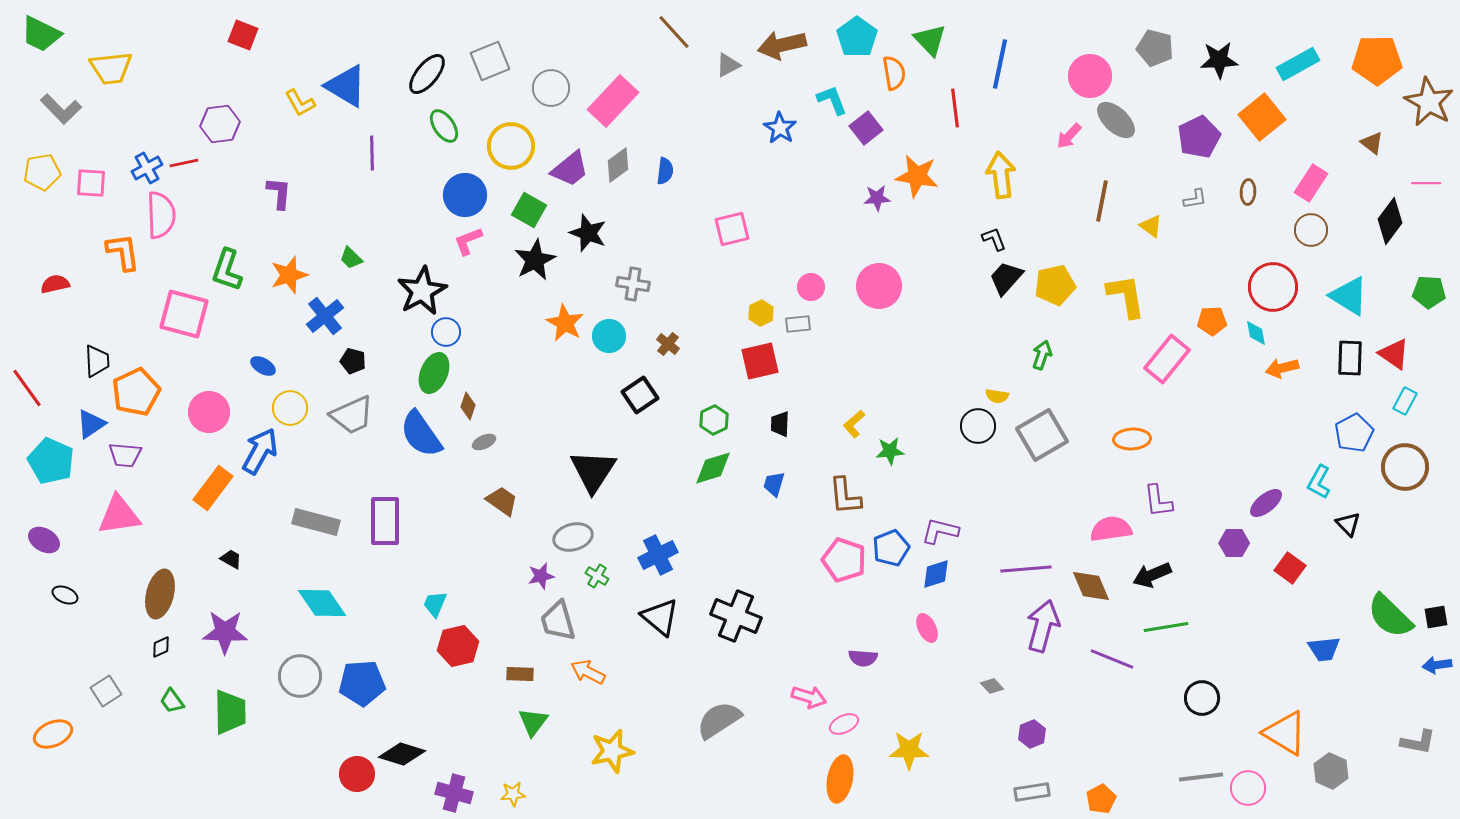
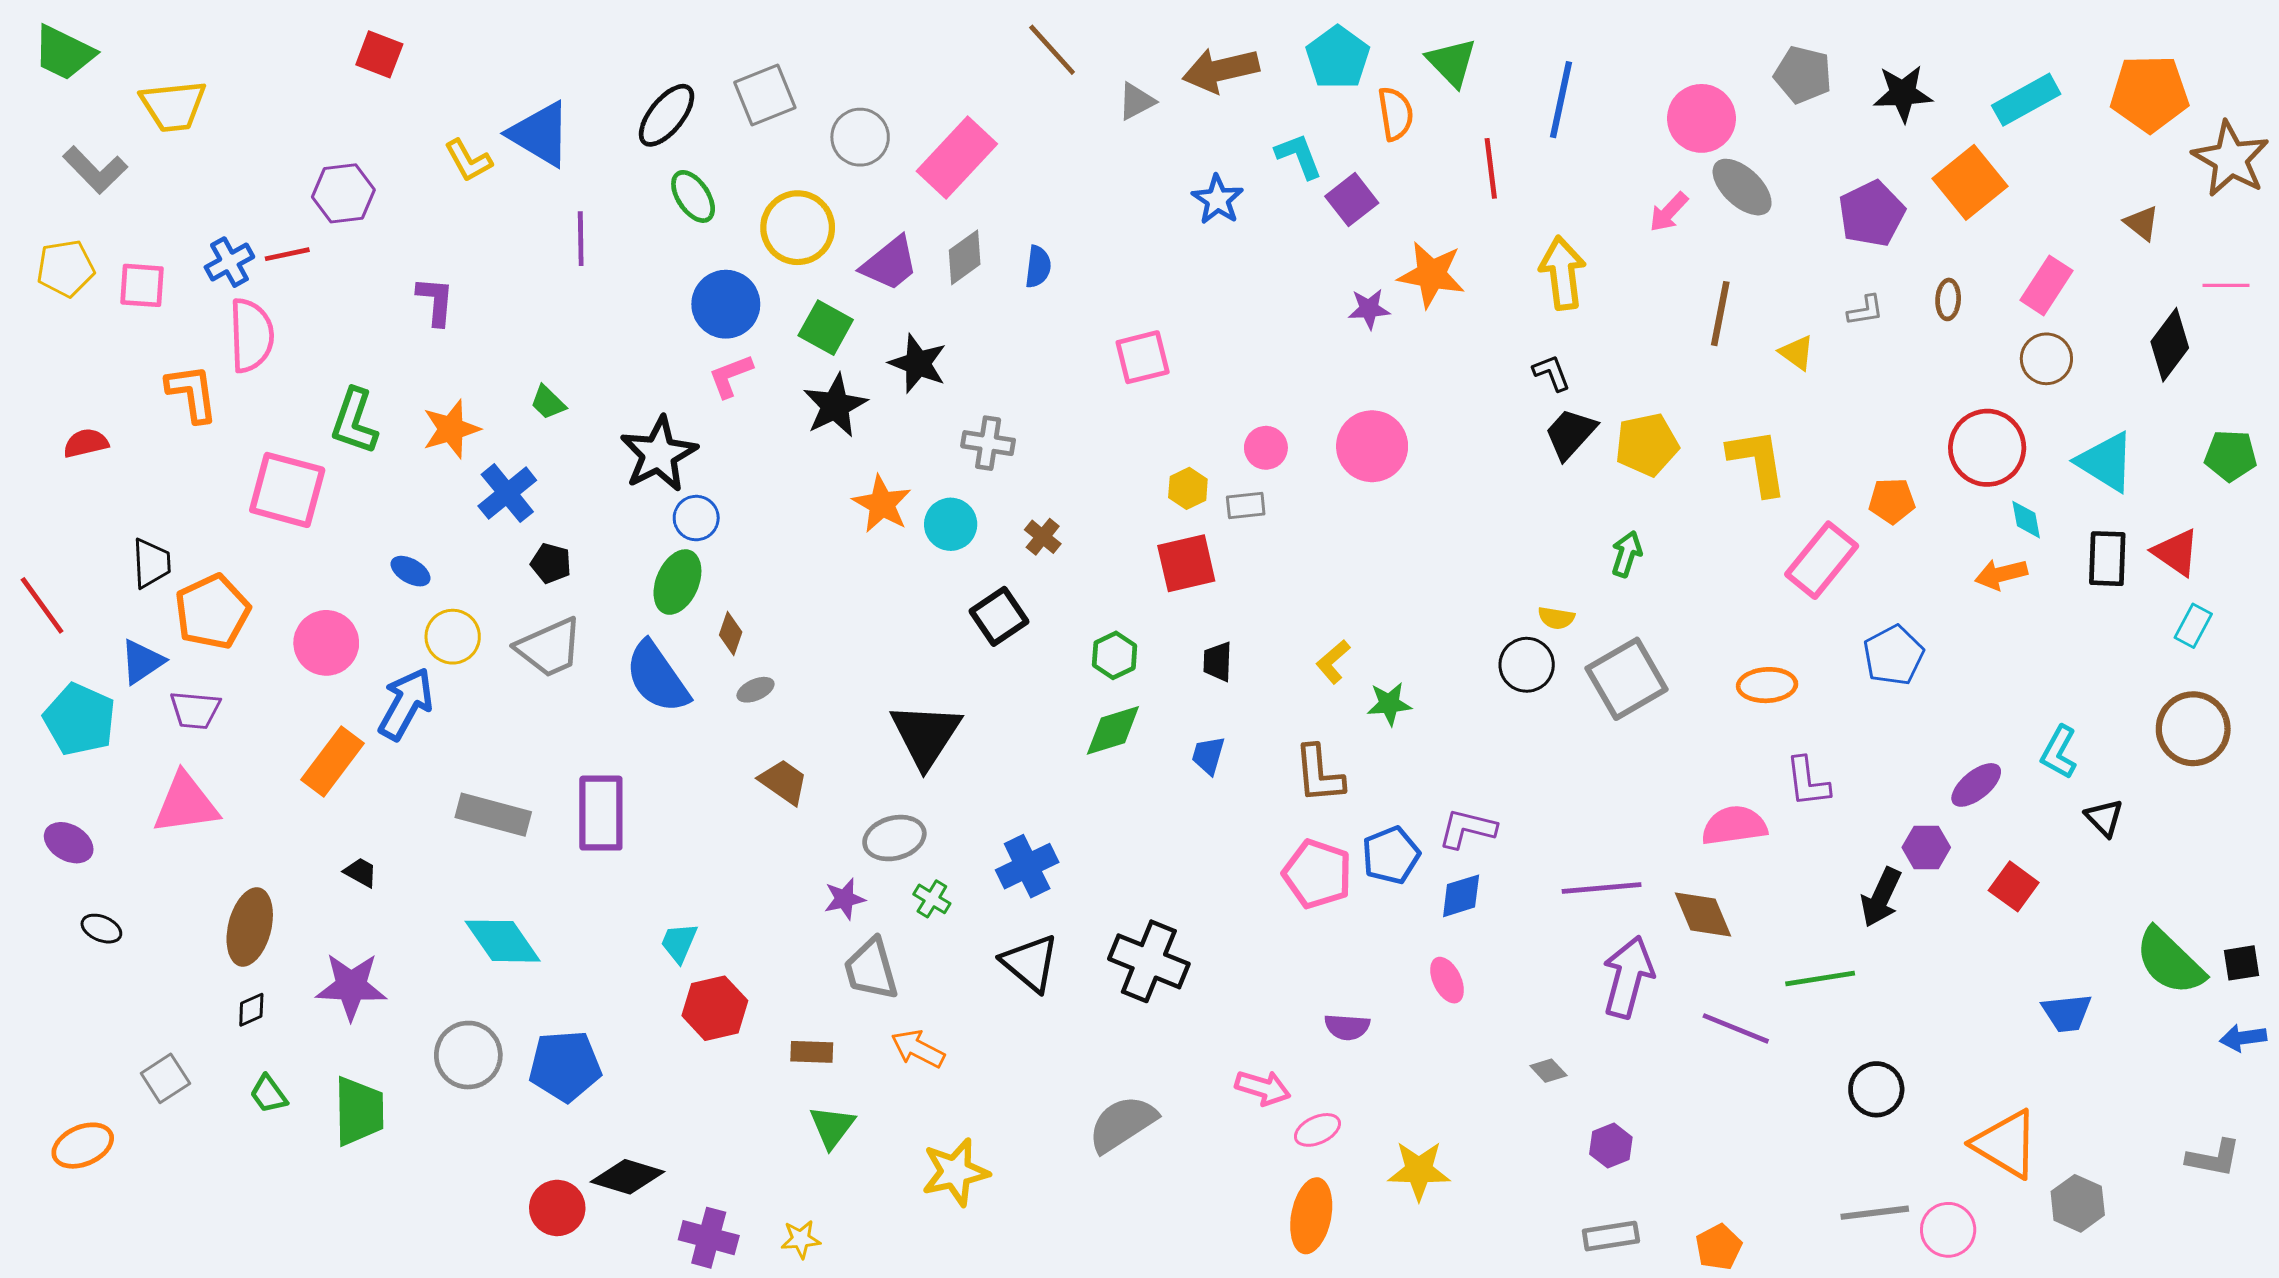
cyan diamond: (1256, 333) -> (2026, 520), moved
blue pentagon: (1354, 433) -> (1893, 655), moved
black arrow: (1152, 575) -> (1881, 897), moved, turned -42

